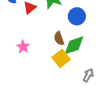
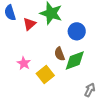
yellow square: (61, 58) -> (45, 74), moved

